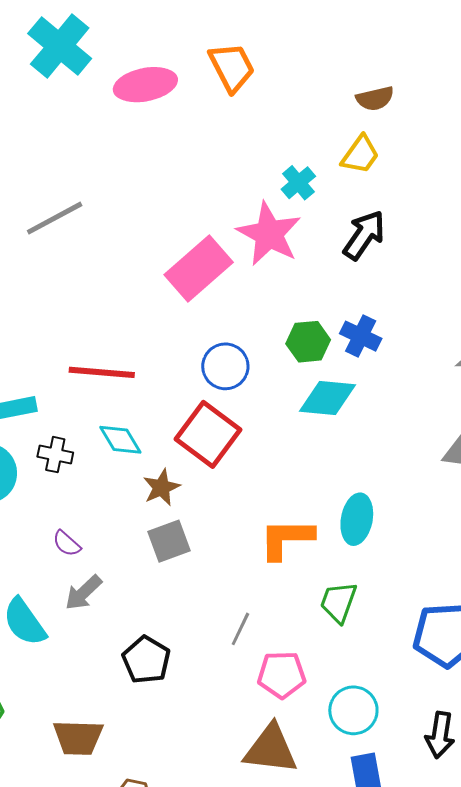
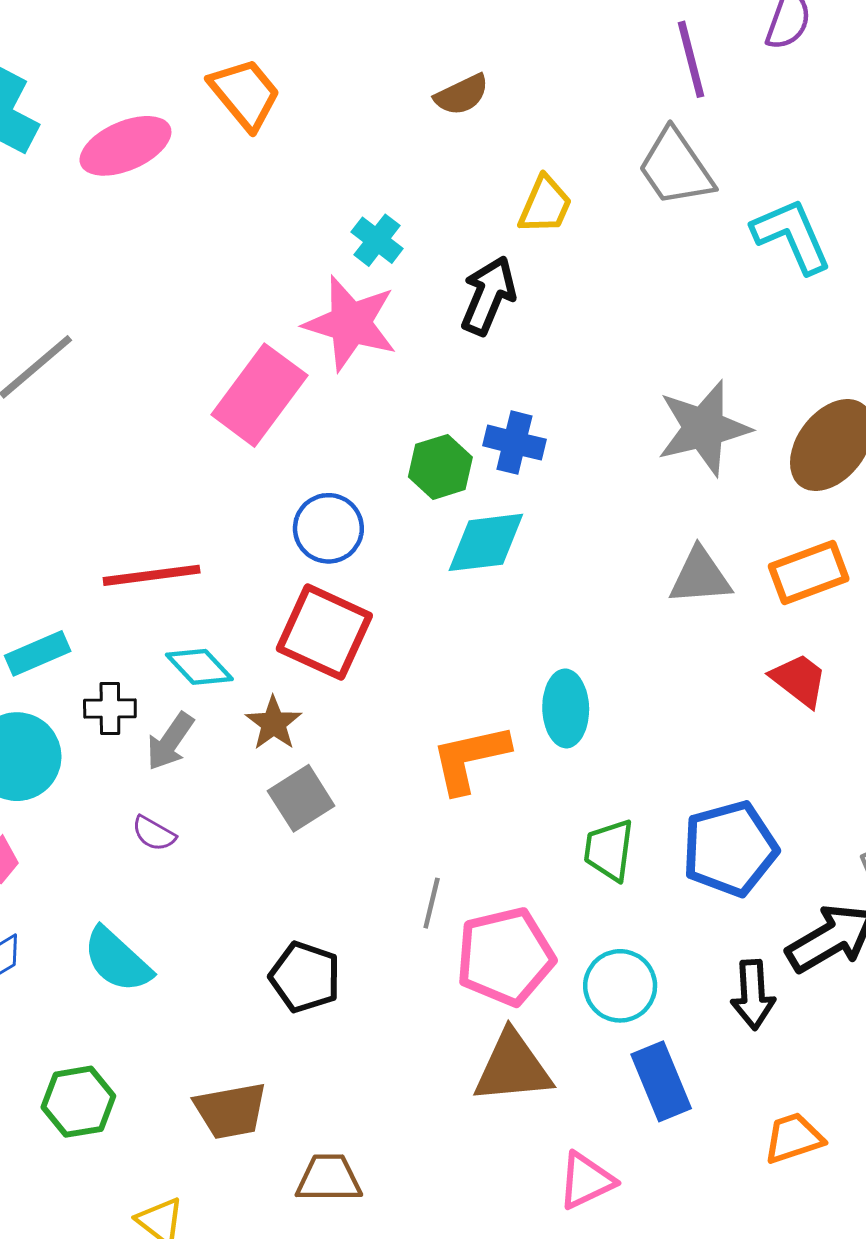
yellow trapezoid: (360, 155) -> (545, 205), moved
gray arrow: (83, 593) -> (170, 741), moved
green trapezoid: (338, 602) -> (609, 850), moved
pink pentagon: (282, 675) -> (505, 956), size x1.4

